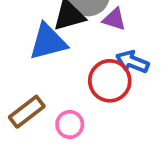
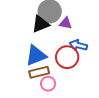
blue triangle: (48, 42) -> (36, 55), moved
brown rectangle: (27, 112) -> (39, 72), moved, turned 30

